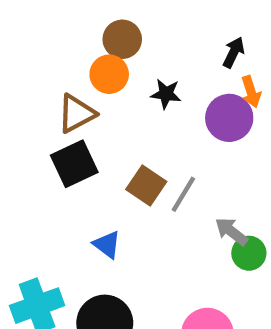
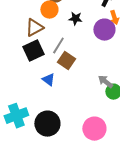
gray line: (183, 194) -> (58, 46), moved
blue triangle: (107, 244) -> (48, 80), moved

